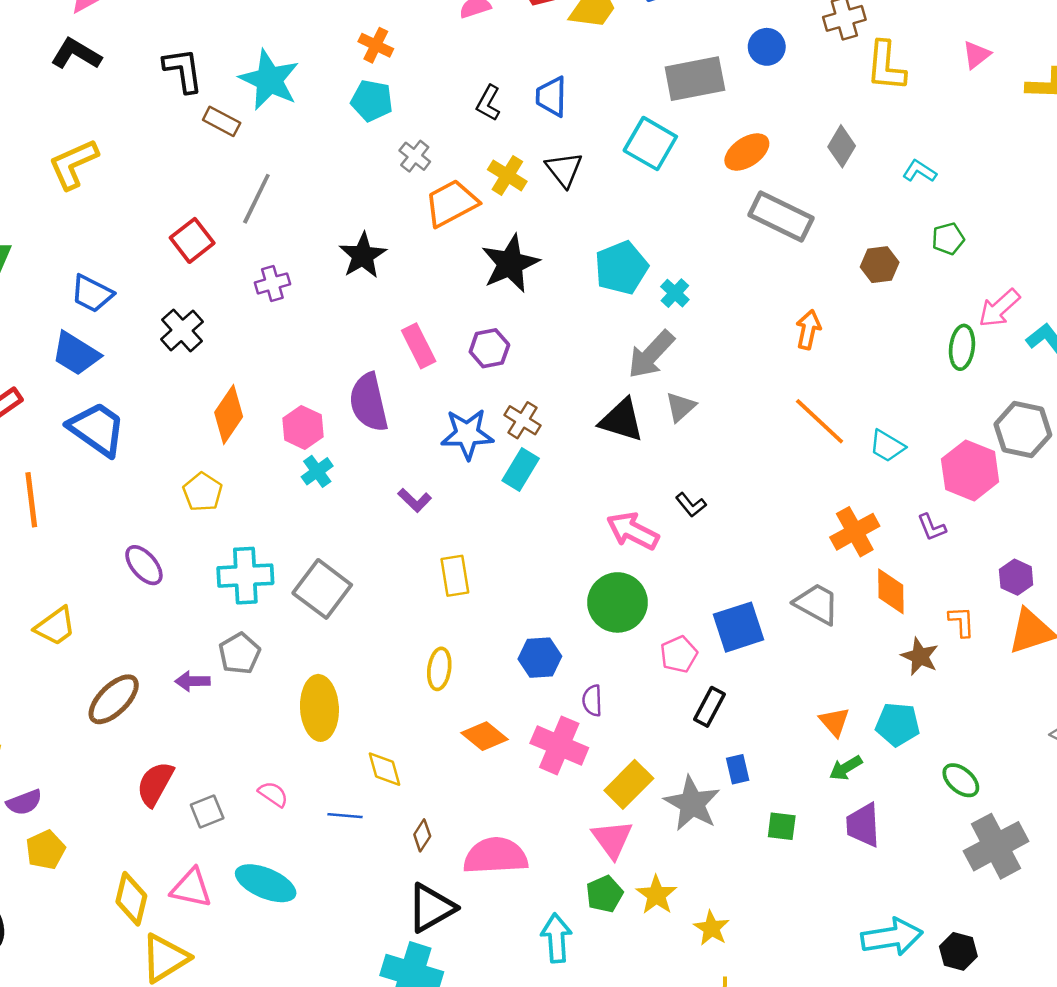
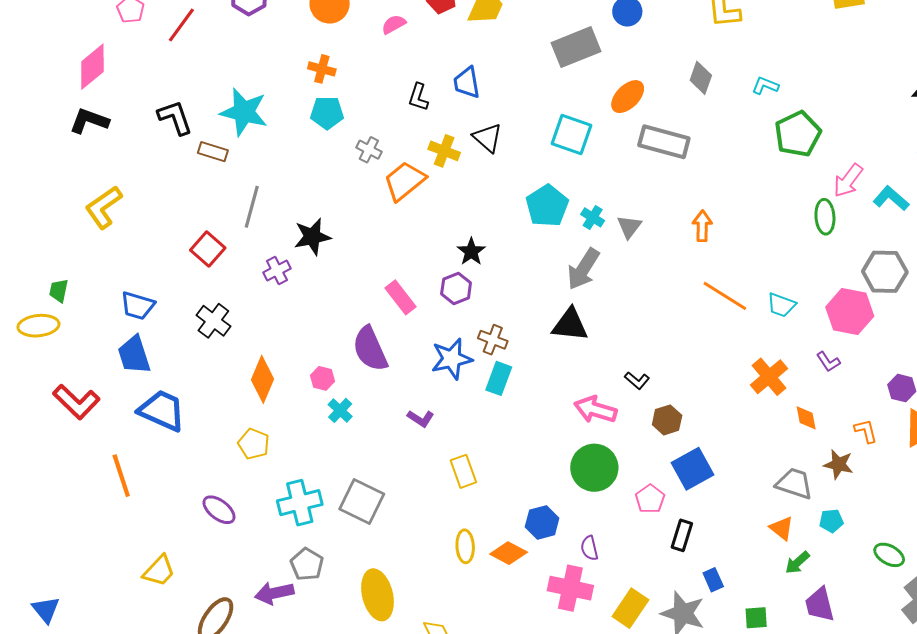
cyan square: (650, 144) -> (571, 134), moved
green pentagon: (948, 239) -> (798, 134), size x1.8
black star: (363, 255) -> (312, 237), moved, turned 30
black star: (510, 264) -> (471, 252), moved, size x0.6
brown hexagon: (880, 265) -> (667, 420), moved
blue trapezoid: (76, 354) -> (134, 355), turned 51
gray triangle: (681, 407) -> (629, 227), moved
pink hexagon: (303, 427) -> (322, 378), size x0.7
orange diamond: (891, 591) -> (806, 418), size x0.7
gray trapezoid: (817, 604) -> (794, 484), moved
purple arrow: (192, 681) -> (274, 593), size x1.4
cyan pentagon: (898, 724) -> (831, 521), size x0.7
orange diamond: (484, 736) -> (509, 553), moved

